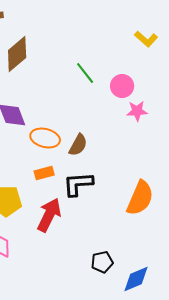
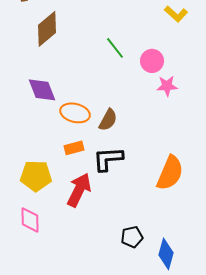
blue diamond: (136, 279) -> (166, 254), turned -52

